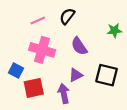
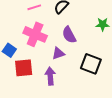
purple triangle: (76, 75) -> (58, 53), moved

